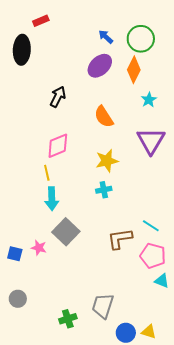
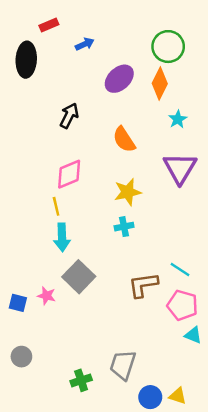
blue arrow: (106, 37) -> (85, 44), moved, turned 112

